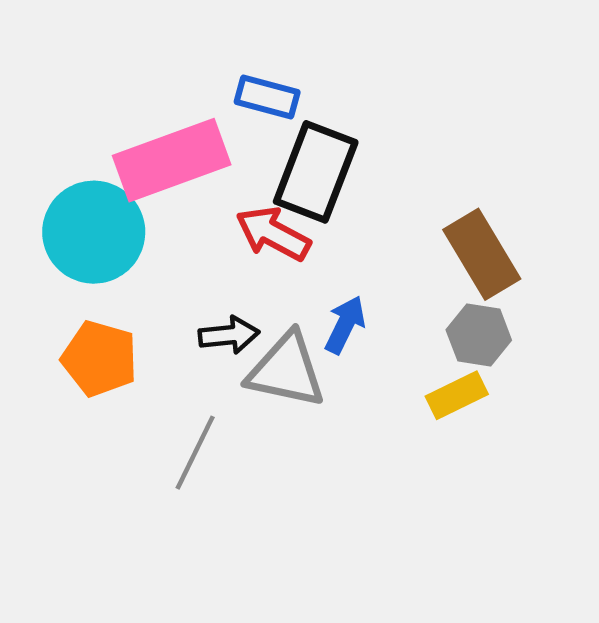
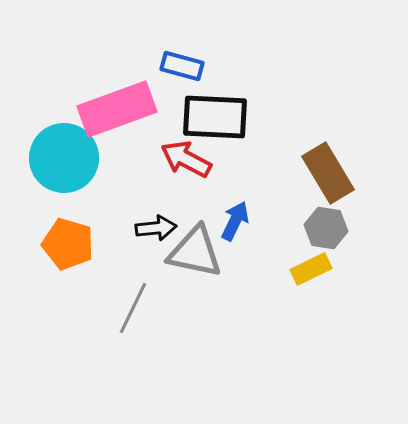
black rectangle: (316, 172) -> (215, 117), turned 72

